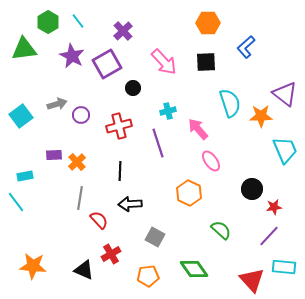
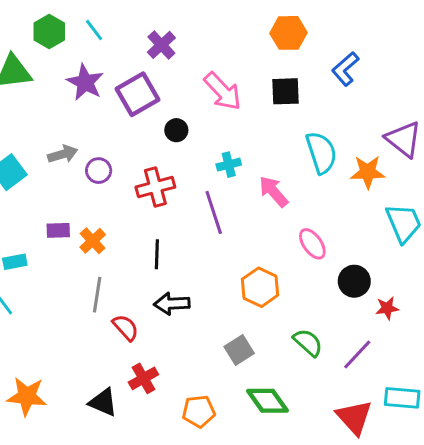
pink ellipse: (211, 161) -> (312, 244), moved
purple line: (269, 236) -> (357, 354), moved
gray square: (155, 237) -> (239, 350), moved, turned 30

